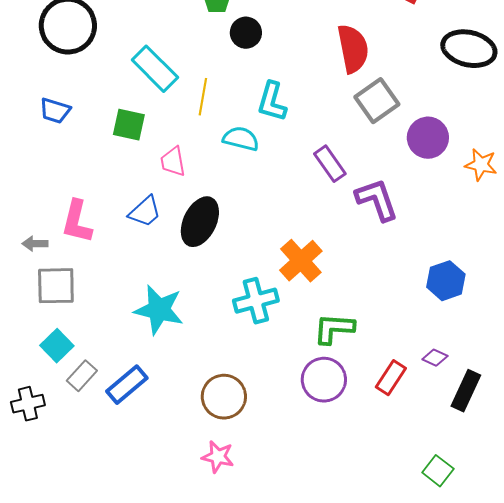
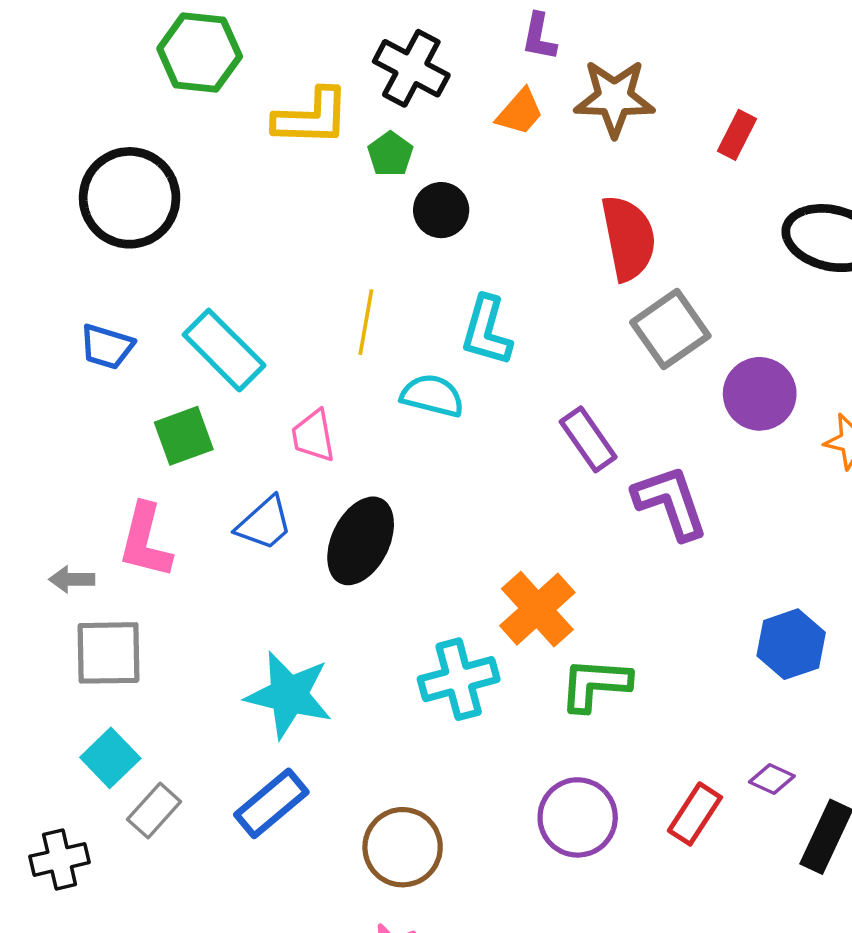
cyan rectangle: (155, 69) -> (224, 350), moved
green square: (129, 125) -> (184, 436), moved, turned -32
green L-shape: (334, 329) -> (595, 684), moved
blue rectangle: (127, 385) -> (271, 803), moved

